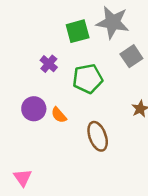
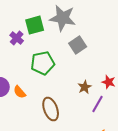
purple cross: (49, 64) -> (17, 38), moved

